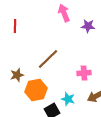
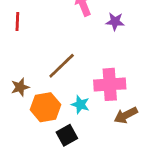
pink cross: (84, 73) -> (110, 84), size x1.6
cyan star: (68, 99) -> (80, 105), moved

